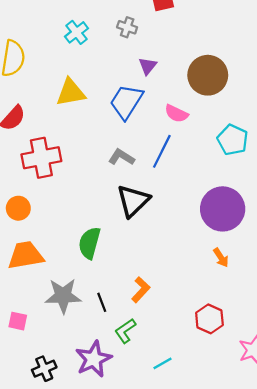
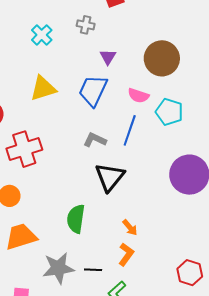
cyan pentagon: (233, 140) -> (169, 112), moved
orange arrow: (221, 258) -> (130, 227), moved
black line: (102, 302) -> (93, 270), turned -60

